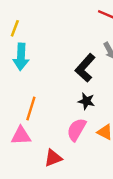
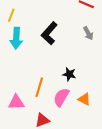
black L-shape: (85, 68) -> (49, 33), moved
orange line: (31, 109) -> (39, 87), moved

